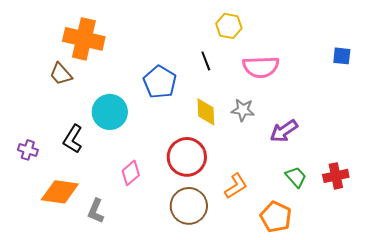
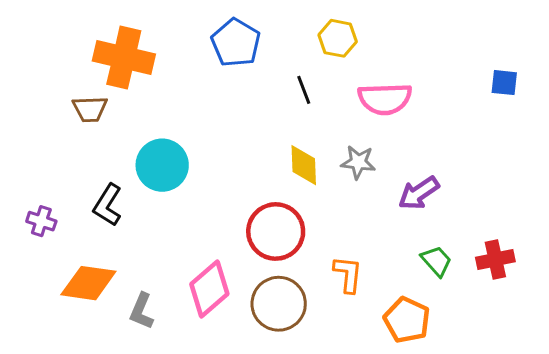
brown trapezoid: (61, 74) -> (90, 109), turned -50
blue pentagon: (160, 82) -> (236, 43), moved
pink diamond: (131, 173) -> (209, 289), moved, size x1.5
orange L-shape: (236, 186) -> (348, 274), turned -52

